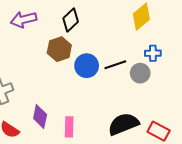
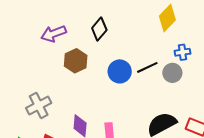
brown hexagon: (59, 49) -> (76, 61), moved

